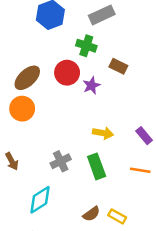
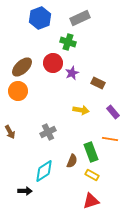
brown rectangle: (118, 66) -> (98, 83), moved
green rectangle: (97, 166) -> (91, 152), moved
cyan diamond: (40, 200) -> (44, 171), moved
brown semicircle: (91, 214) -> (72, 161), moved, turned -32

